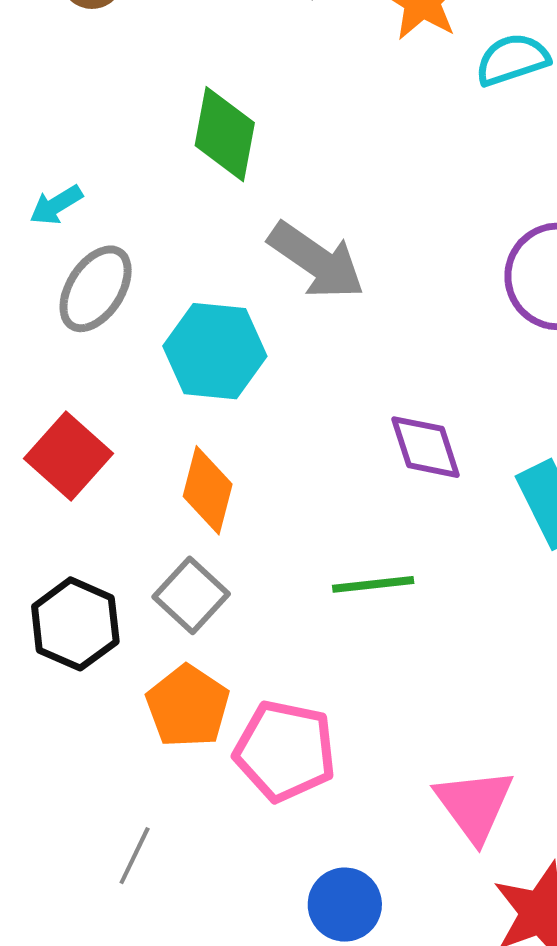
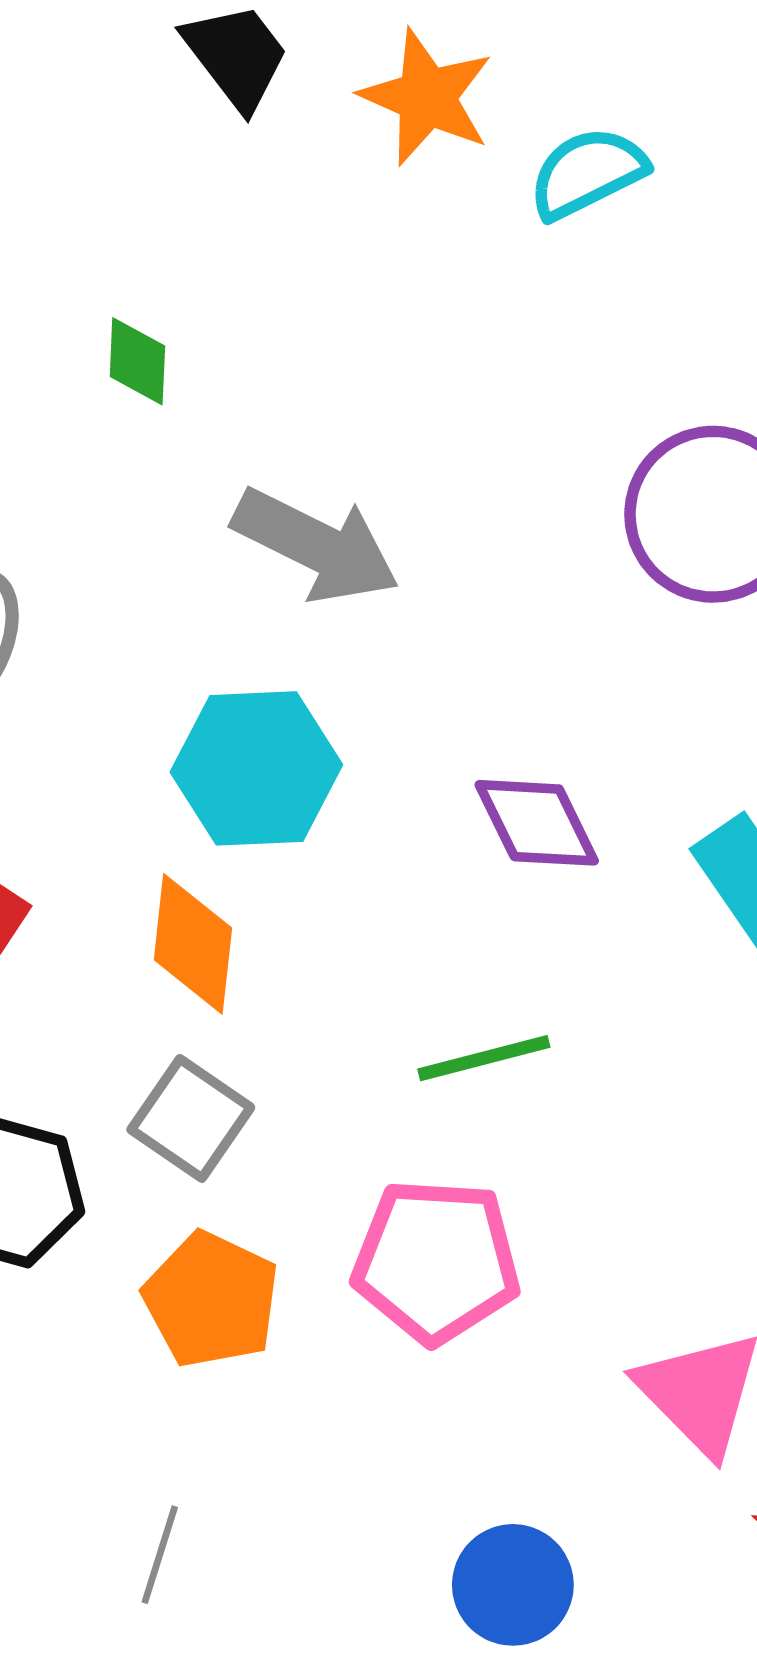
green diamond: (225, 134) -> (137, 361), size x0.6
cyan hexagon: (215, 351) -> (256, 768), moved
pink pentagon: (285, 751) -> (436, 1261), moved

